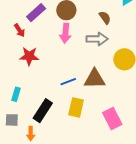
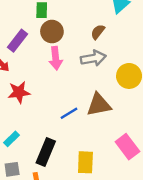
brown semicircle: (105, 18) -> (98, 32), turned -96
cyan rectangle: (16, 94) -> (12, 139), turned 40
yellow rectangle: (76, 107) -> (85, 162), moved

